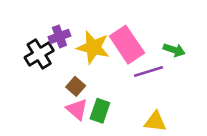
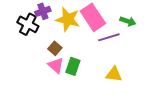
black cross: (39, 54) -> (28, 24), turned -30

